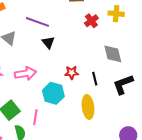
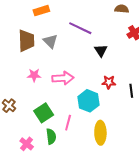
black triangle: (48, 43) -> (101, 51), moved
yellow ellipse: (88, 107) -> (100, 133), moved

